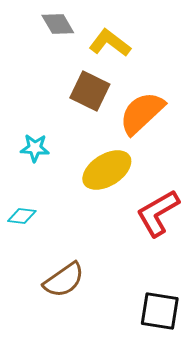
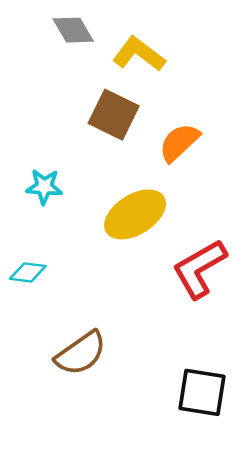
orange semicircle: (142, 113) -> (179, 142), size x0.7

